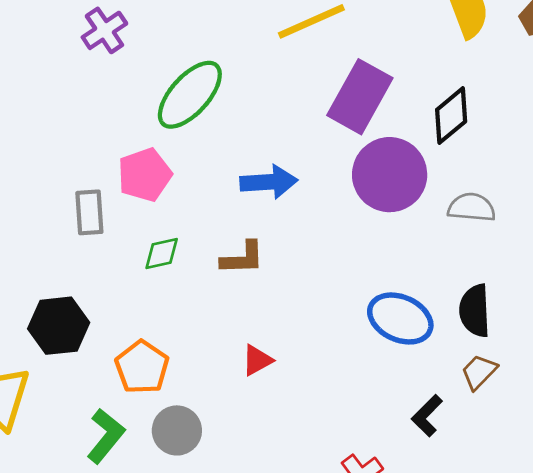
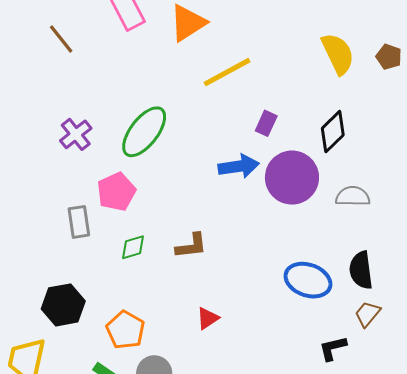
purple cross: (104, 30) -> (76, 134), moved
purple rectangle: (360, 97) -> (266, 123), size x0.5
blue arrow: (269, 182) -> (239, 166), moved
black L-shape: (427, 416) -> (333, 348), turned 36

